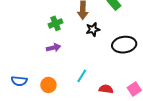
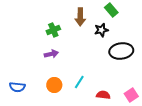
black star: (93, 29) -> (101, 30), moved
orange circle: (48, 85) -> (54, 85), moved

